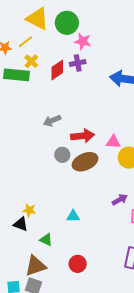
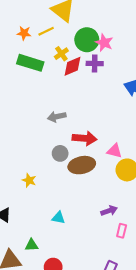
green circle: (67, 23) -> (87, 40), moved
yellow cross: (31, 61) -> (61, 54), moved
yellow star: (29, 210) -> (29, 180), moved
green triangle: (46, 240) -> (32, 245), moved, turned -40

